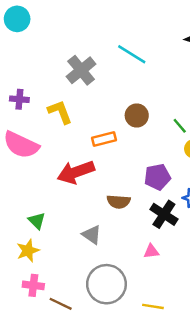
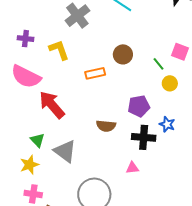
red arrow: (76, 172) -> (52, 105), moved, turned 68
black cross: (164, 214) -> (144, 137), turned -30
gray triangle: (92, 235) -> (65, 151), moved, size x1.4

